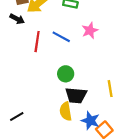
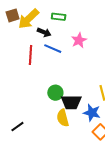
black arrow: (17, 19) -> (44, 32), moved
green circle: (66, 74) -> (55, 93), moved
blue star: (90, 121) -> (92, 113), moved

